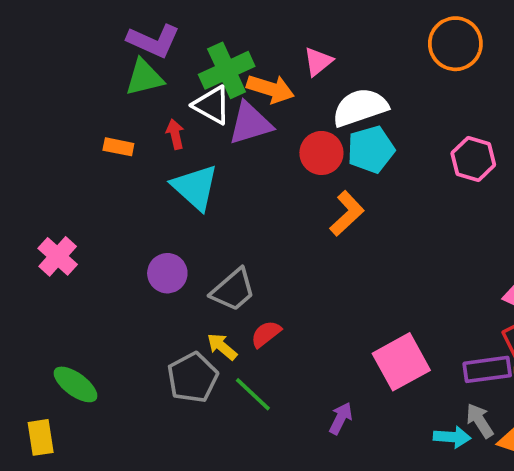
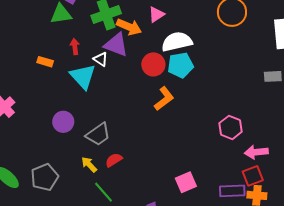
white triangle: (212, 105) -> (101, 59), moved, size x0.7
purple triangle: (250, 123) -> (116, 45), turned 32
orange rectangle: (118, 147) -> (45, 62), moved
pink hexagon: (473, 159) -> (231, 127), moved
pink square: (401, 362) -> (186, 182), size x0.7
gray pentagon: (193, 378) -> (45, 177), moved

